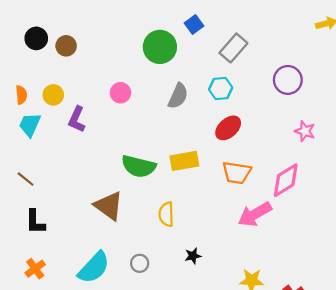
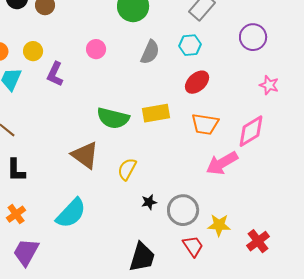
yellow semicircle: (166, 214) -> (127, 169), moved, turned 30
black star: (193, 256) -> (149, 202), moved
gray circle: (140, 263) -> (183, 210), moved, size x1.8

